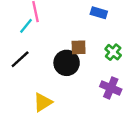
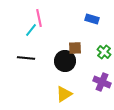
black line: (20, 59) -> (26, 58), turned 48
yellow triangle: (43, 102) -> (64, 94), moved

